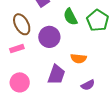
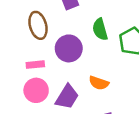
pink rectangle: (17, 49) -> (35, 65), moved
pink circle: (20, 82) -> (36, 90), moved

